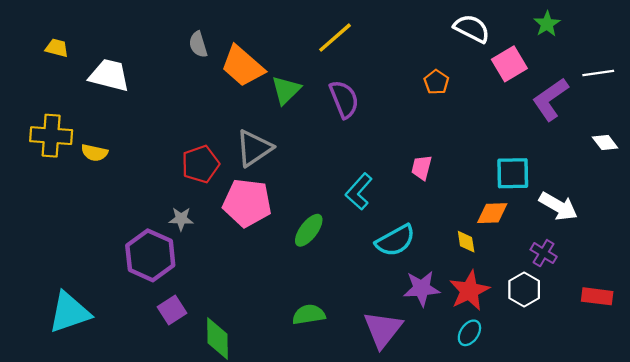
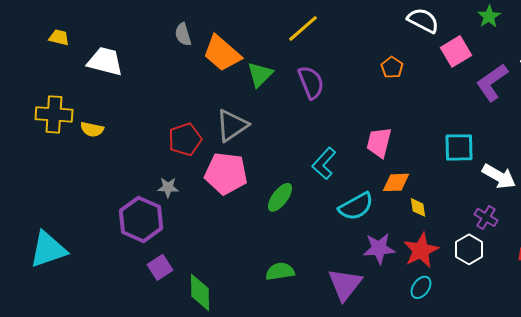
pink trapezoid: (422, 168) -> (379, 142), size x1.4
orange diamond: (492, 213) -> (396, 182), moved
cyan triangle: (69, 312) -> (48, 249), moved

